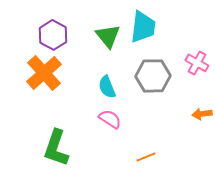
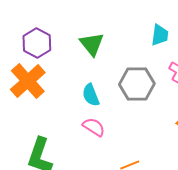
cyan trapezoid: (143, 27) -> (160, 35), moved, size x0.7

